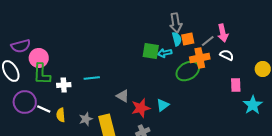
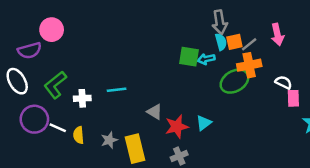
gray line: (208, 41) -> (249, 44), moved
white semicircle: (227, 55) -> (284, 82), moved
pink circle: (39, 58) -> (52, 30), moved
green L-shape: (42, 74) -> (55, 85), turned 50

